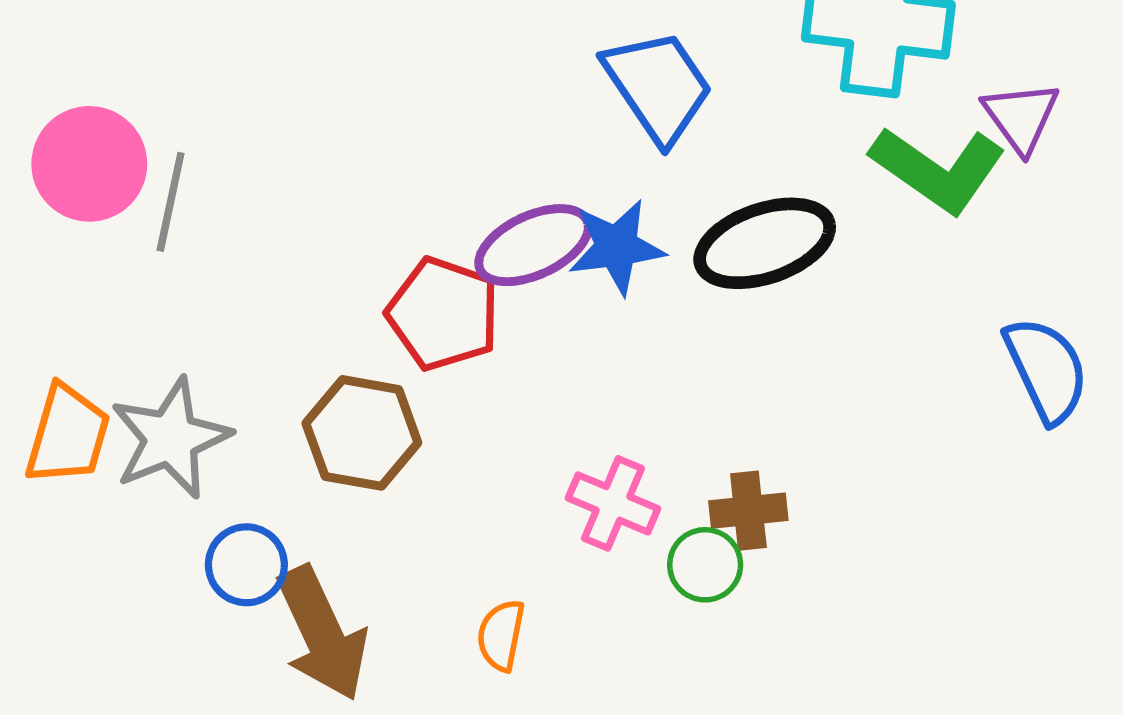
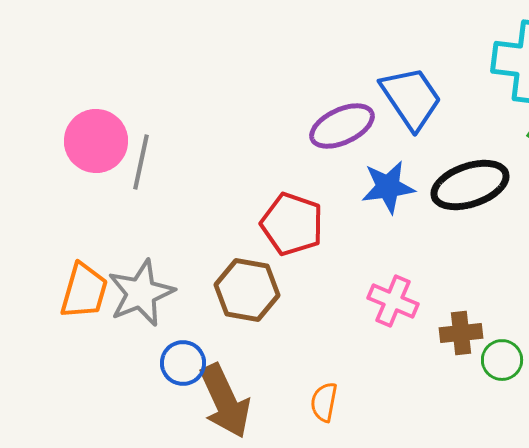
purple ellipse: (534, 245) -> (342, 126), moved
pink cross: (613, 503) -> (393, 301), moved
green circle: (705, 565) -> (502, 360), moved

